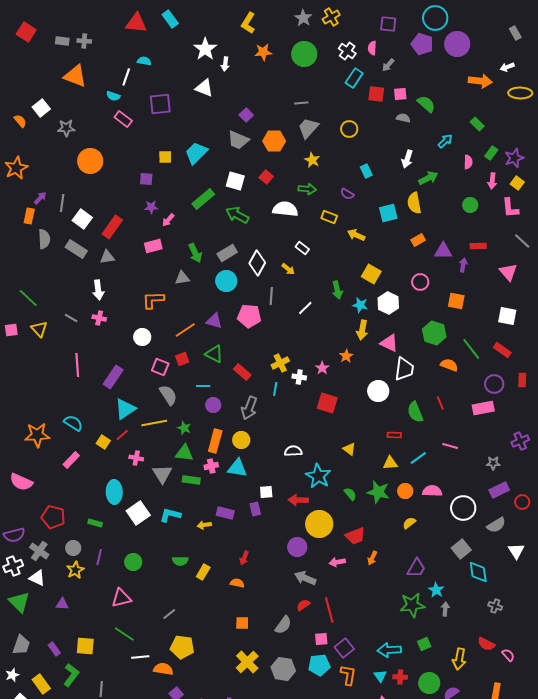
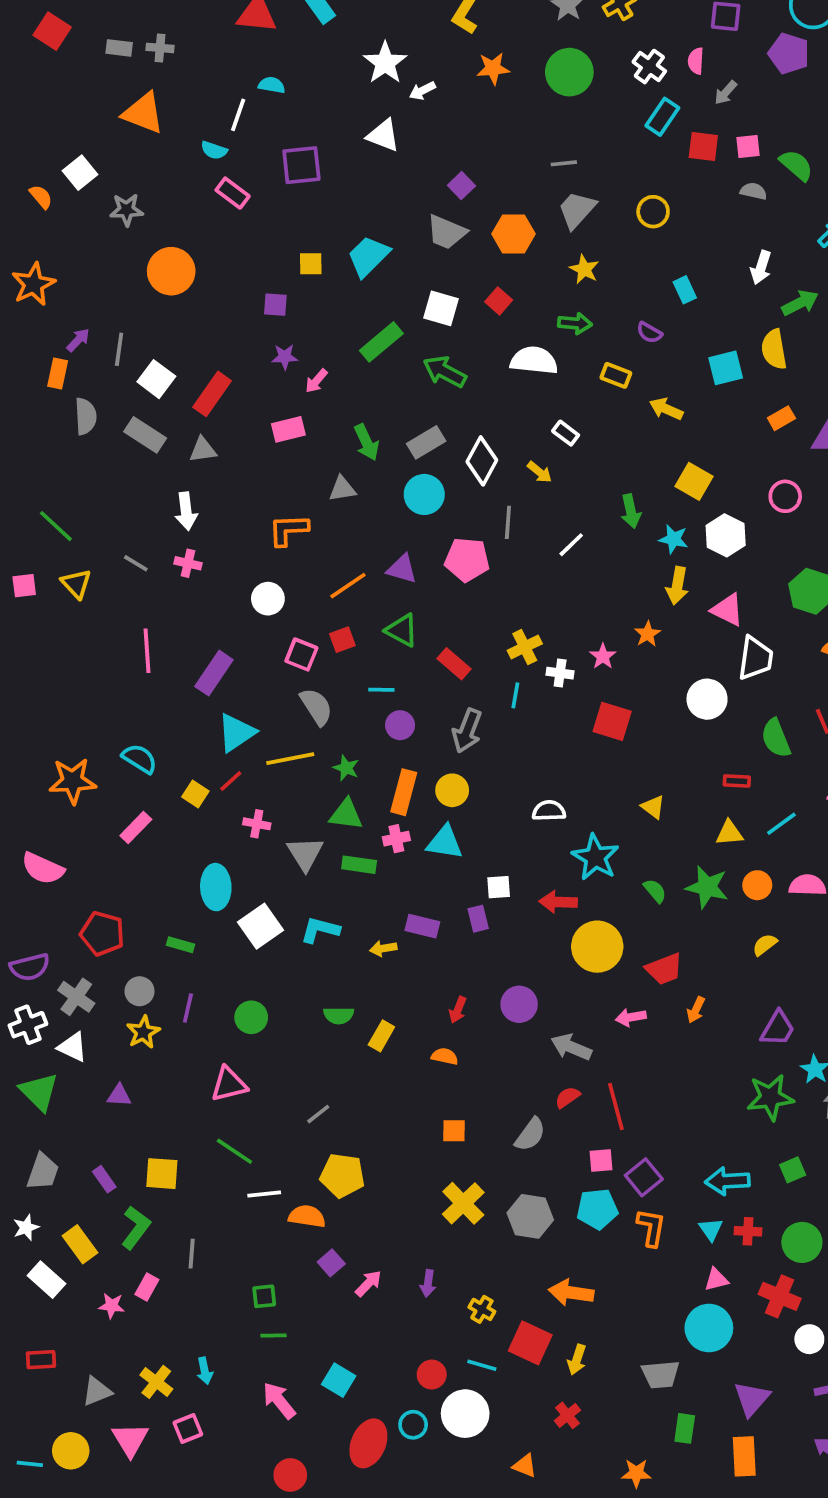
white arrow: (225, 64) -> (422, 91), turned 56
purple circle: (297, 547) -> (519, 1004), moved

